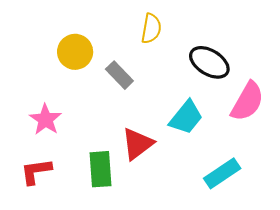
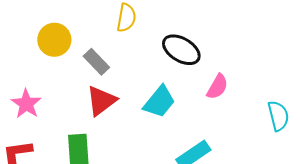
pink semicircle: (247, 102) -> (217, 87), size x0.7
red triangle: (137, 144) -> (101, 101), moved

